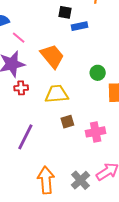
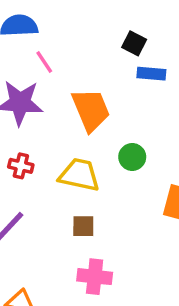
green circle: (98, 73) -> (132, 157), moved
red cross: (21, 88) -> (21, 166), moved
pink cross: (96, 132) -> (95, 277), moved

